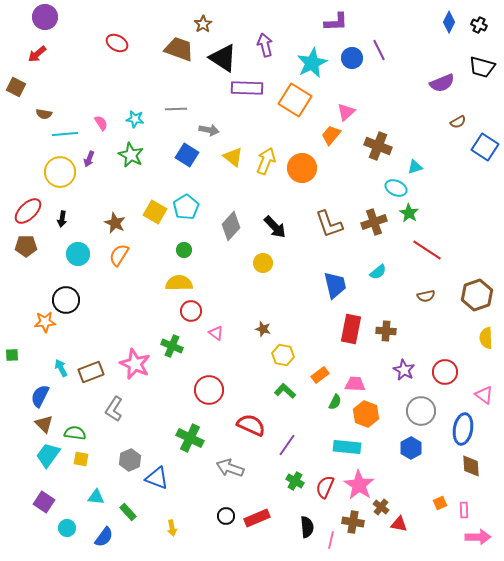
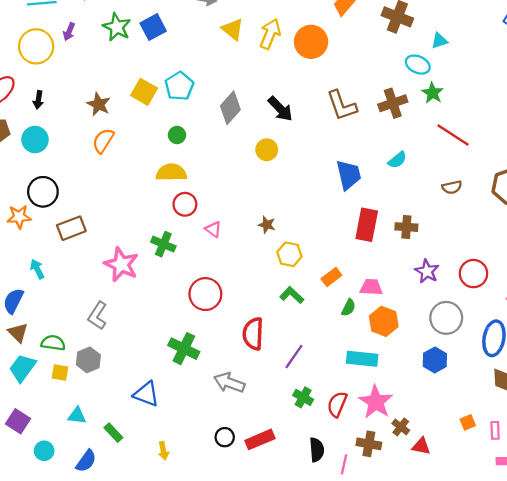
blue square: (187, 155) -> (153, 27), moved, turned 30
cyan circle: (78, 254) -> (35, 140), moved
brown rectangle: (91, 372) -> (71, 228), moved
red semicircle: (251, 425) -> (253, 334), turned -112
gray hexagon: (130, 460) -> (88, 360), moved

